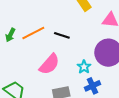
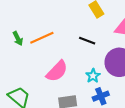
green arrow: (10, 35) -> (18, 38), turned -56
black line: (62, 35) -> (87, 41), moved

